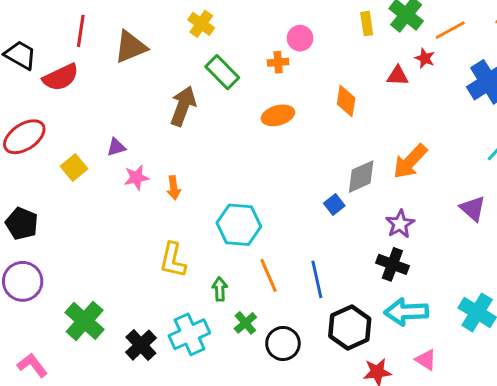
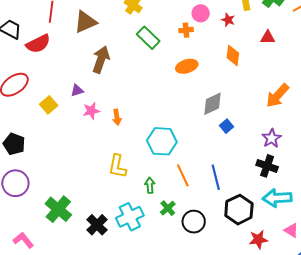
red star: (425, 58) -> (228, 20), moved
brown arrow: (183, 106) -> (101, 59), moved
gray diamond: (361, 177) -> (212, 104), moved

